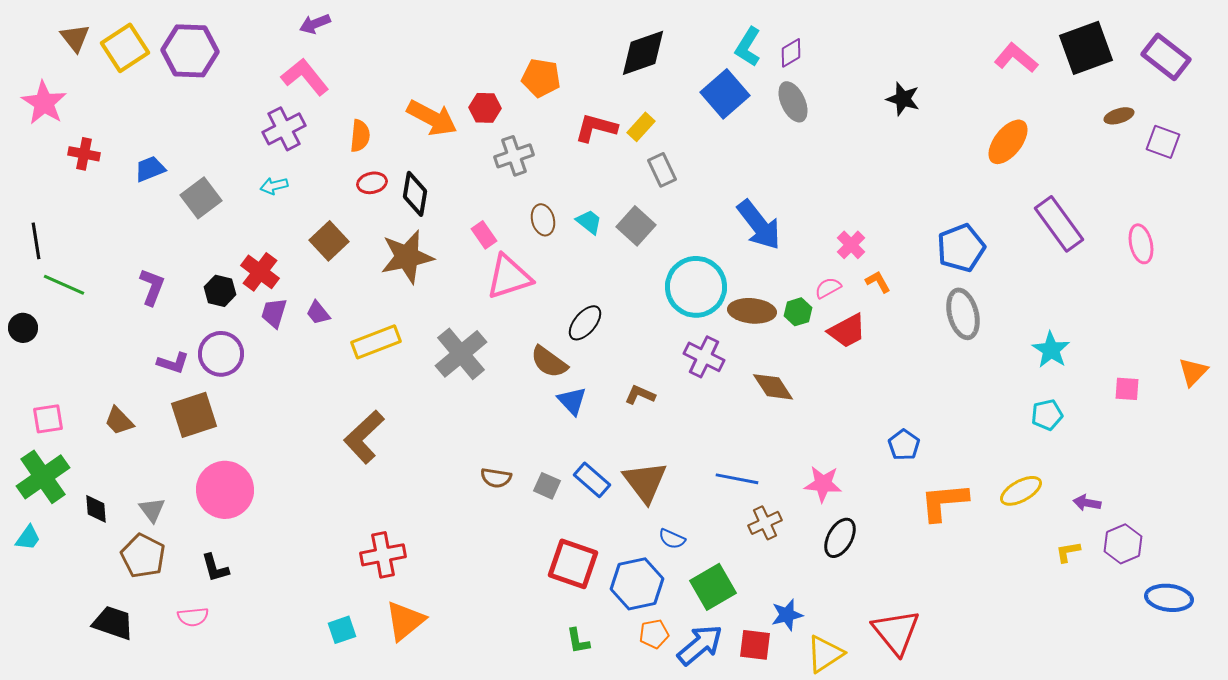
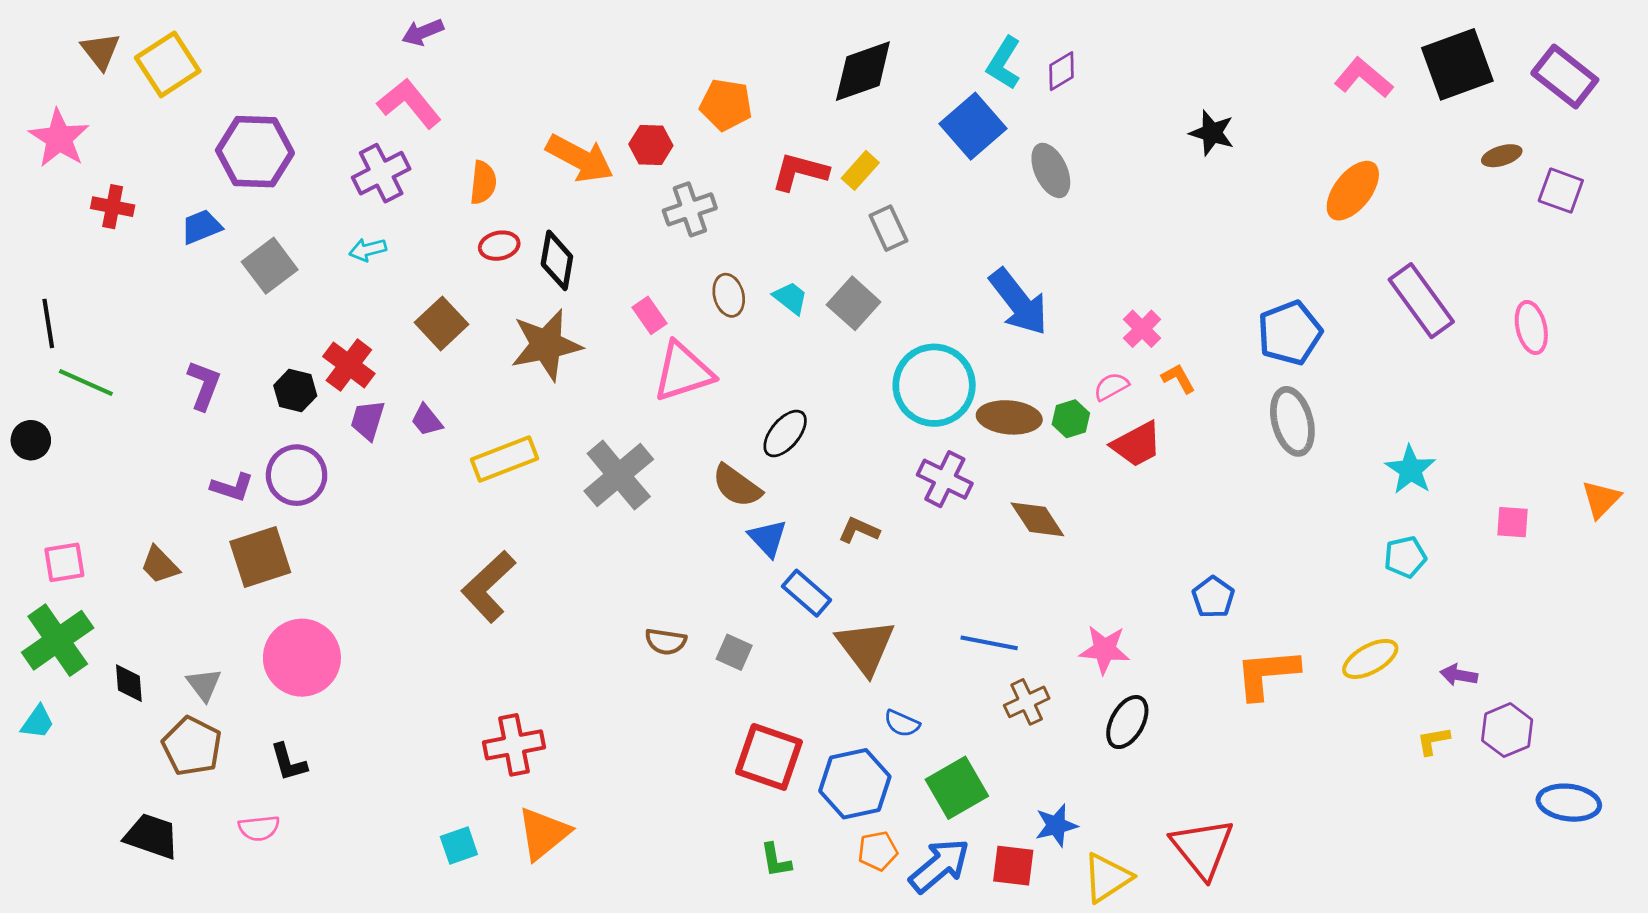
purple hexagon: (190, 51) -> (255, 152), moved
gray ellipse: (793, 102) -> (1051, 170), moved
blue rectangle: (592, 480) -> (807, 593), moved

